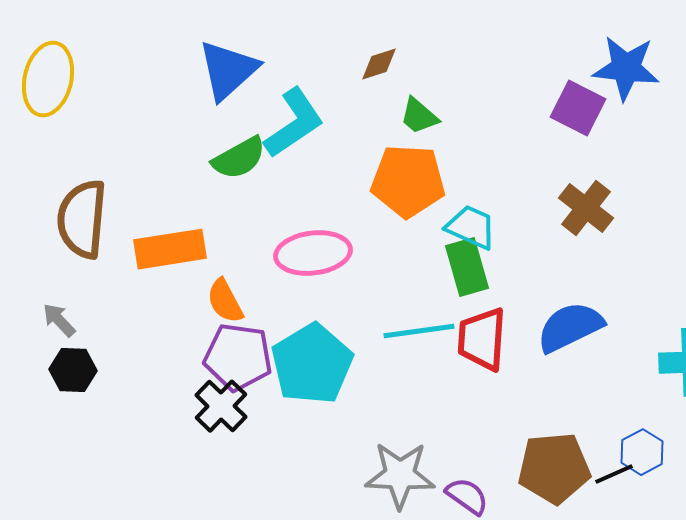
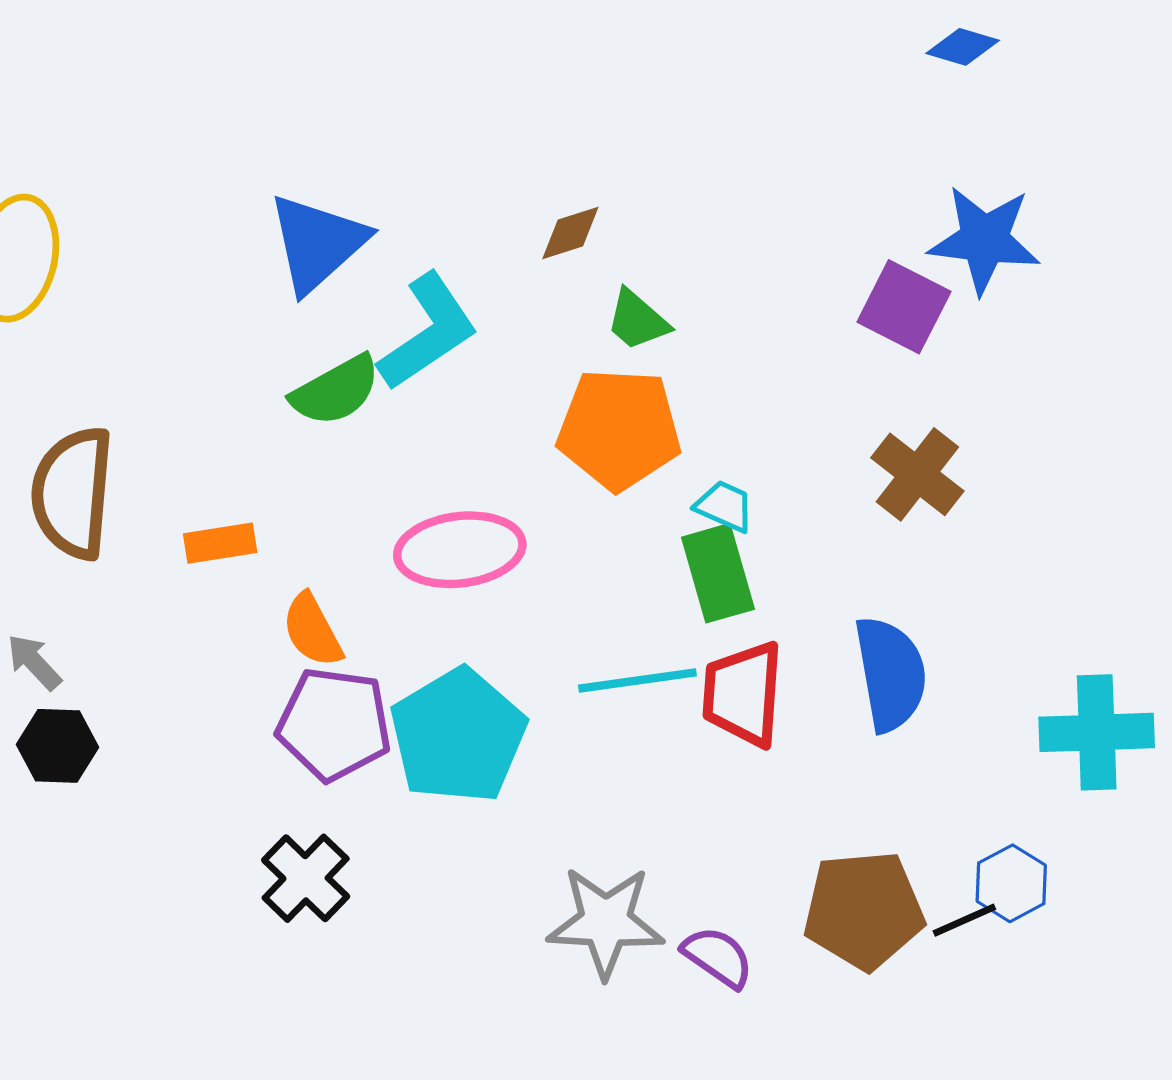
cyan trapezoid: (471, 227) -> (725, 506), size x0.7
orange rectangle: (170, 249) -> (220, 543), size x0.6
blue semicircle: (570, 327) -> (891, 674), turned 106
black cross: (221, 406) -> (306, 878), moved

